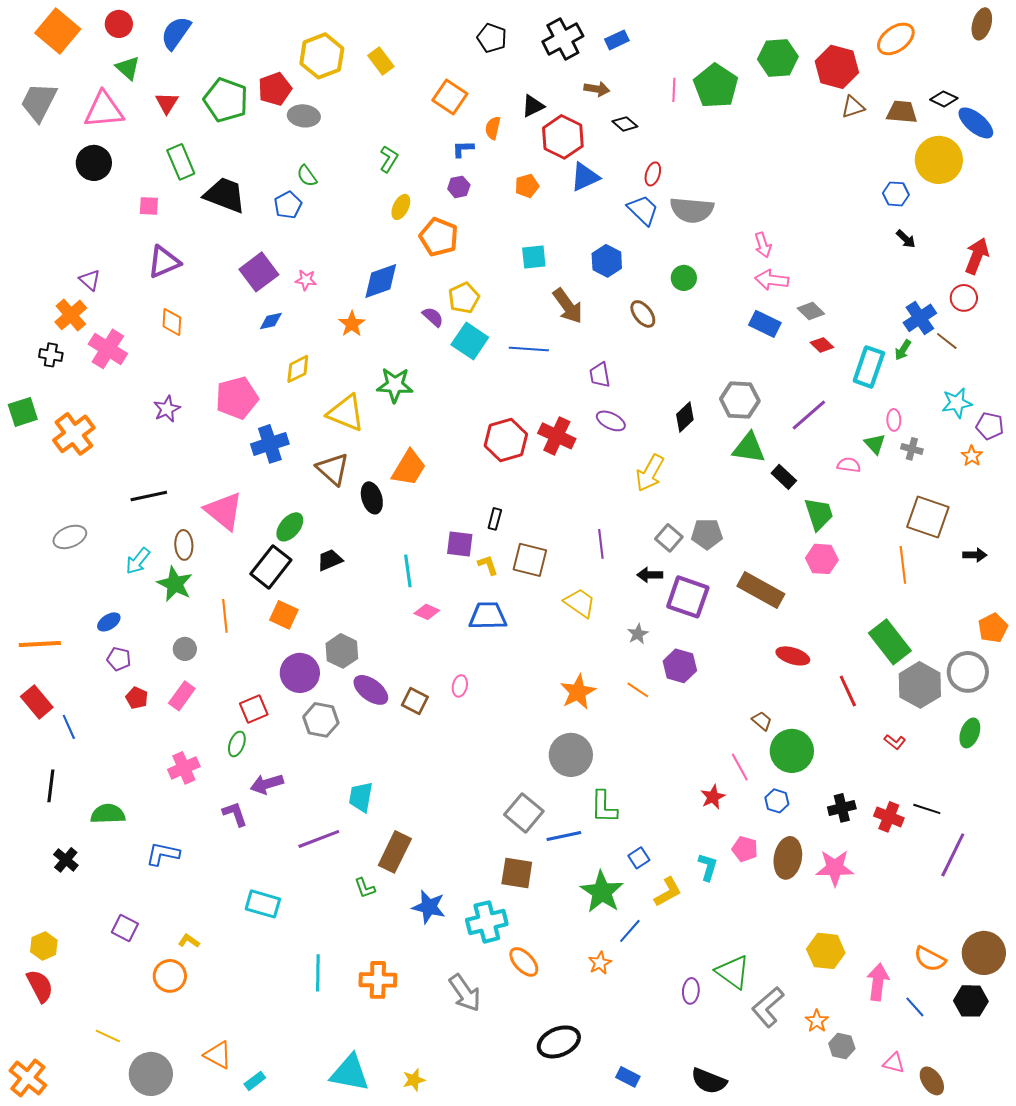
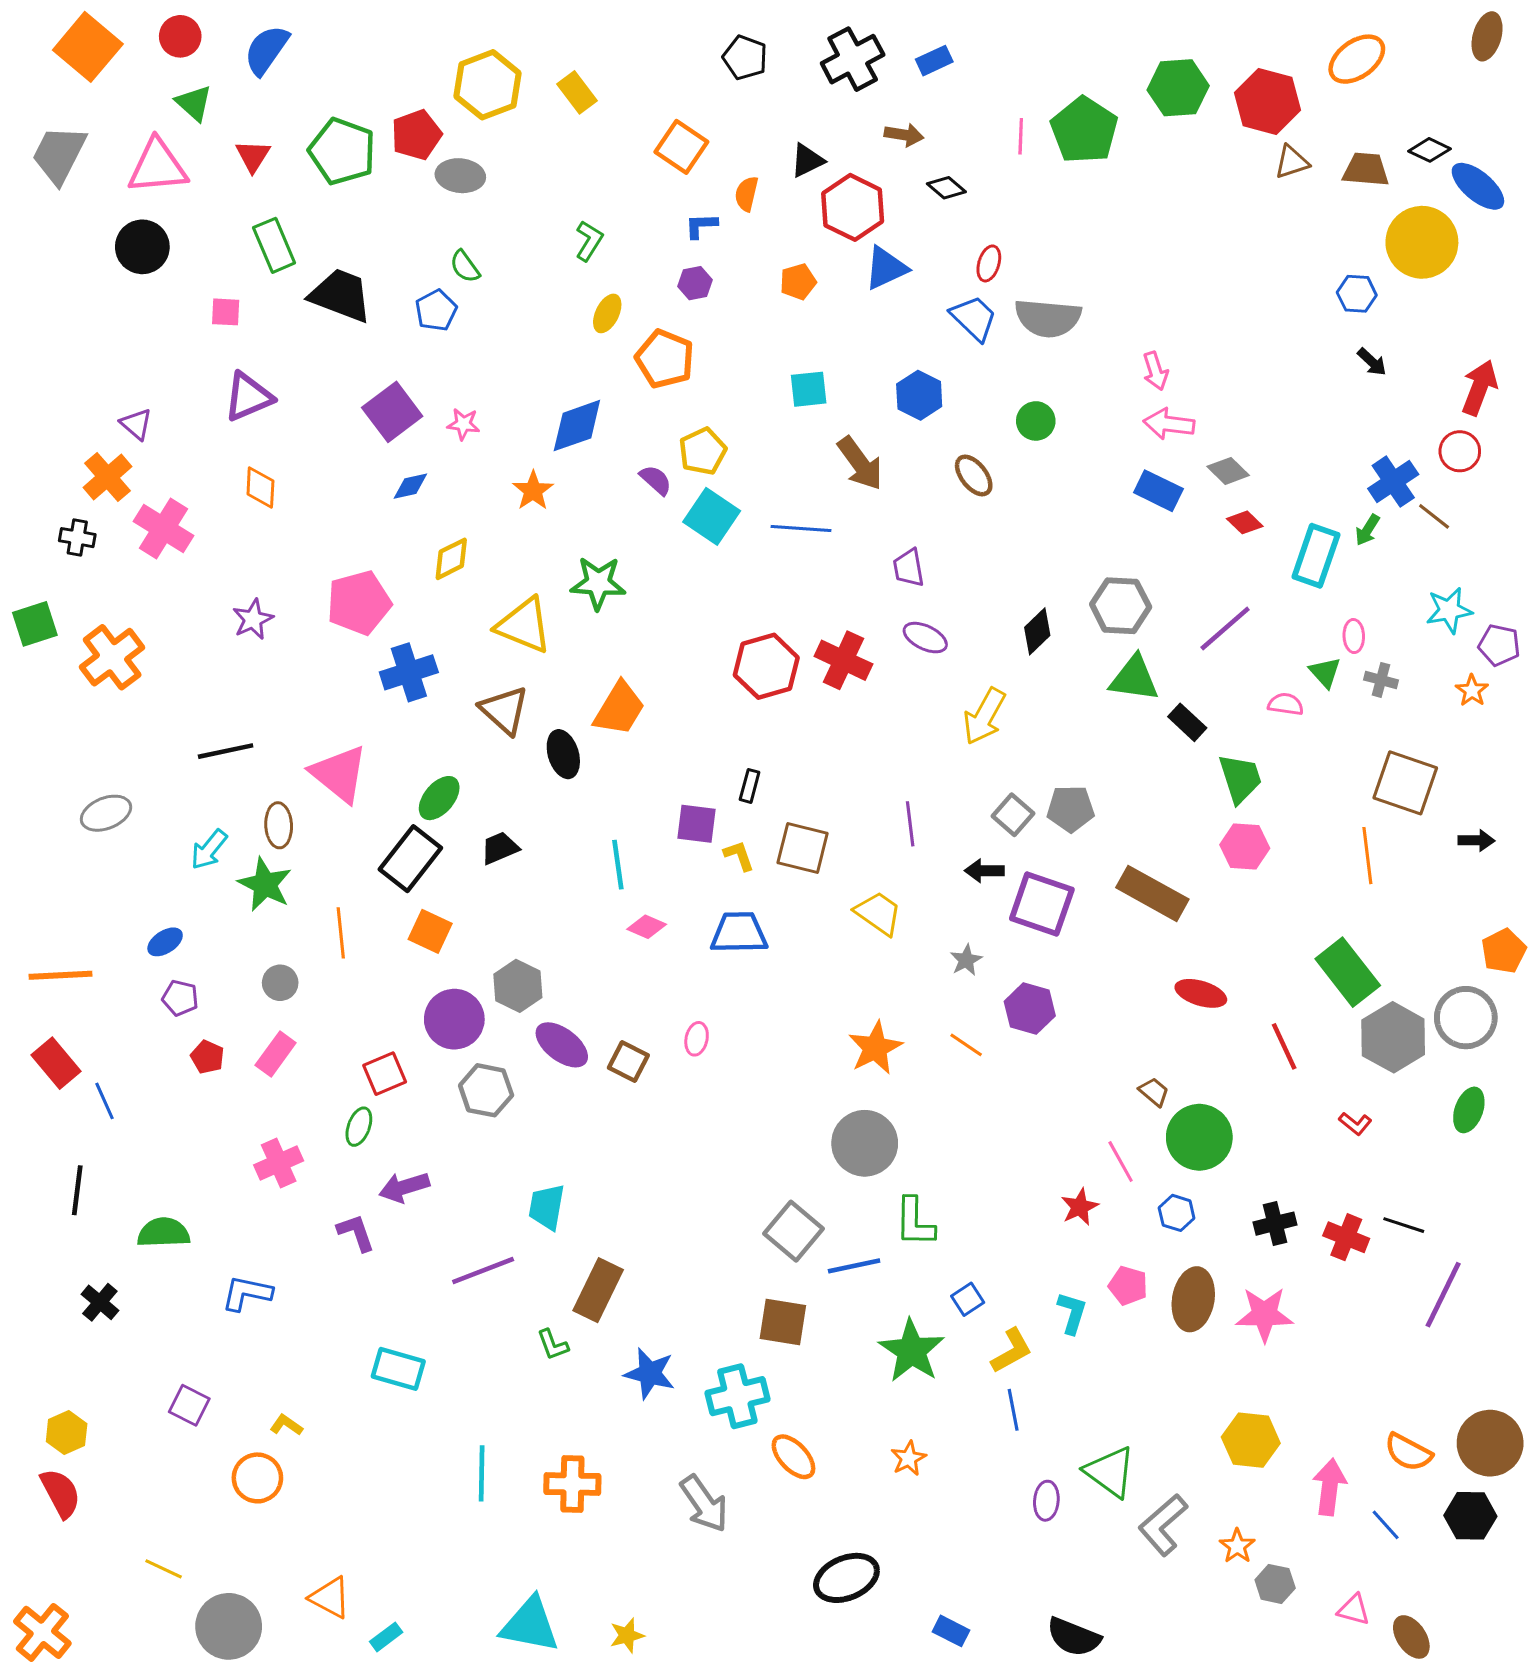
blue line: (630, 931) -> (1013, 1410), moved, turned -52

